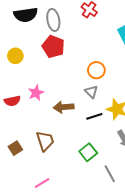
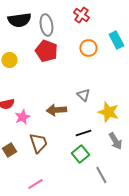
orange circle: (96, 70) -> (88, 48), moved
pink star: (36, 93) -> (22, 117), moved
black line: (94, 116) -> (83, 133), moved

